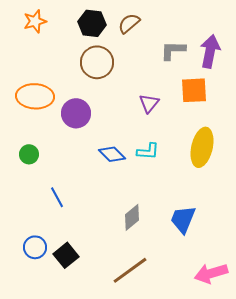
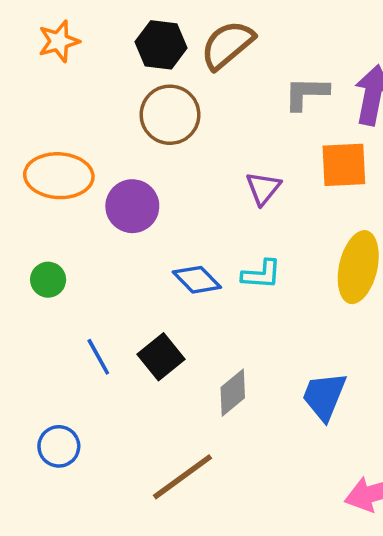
brown semicircle: (129, 23) -> (227, 45), size x1.4
black square: (66, 255) -> (161, 357), moved
brown line: (130, 270) -> (183, 477), moved

